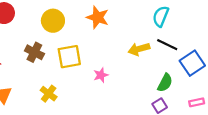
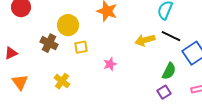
yellow circle: (53, 21) -> (68, 25), moved
yellow square: (69, 57) -> (81, 47), size x0.6

